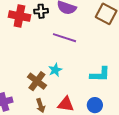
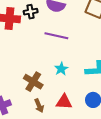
cyan star: (55, 70) -> (61, 69), moved

